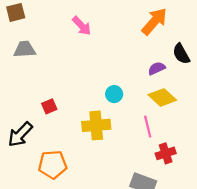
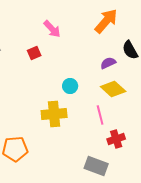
pink arrow: (82, 26) -> (52, 29), moved
red square: (49, 106) -> (34, 53), moved

